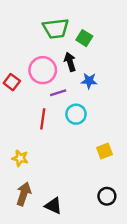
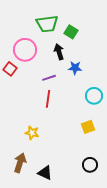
pink circle: (43, 70) -> (25, 50), moved
cyan circle: (76, 114) -> (94, 96), moved
red line: (43, 119) -> (48, 99), moved
yellow star: (20, 158) -> (32, 133), moved

